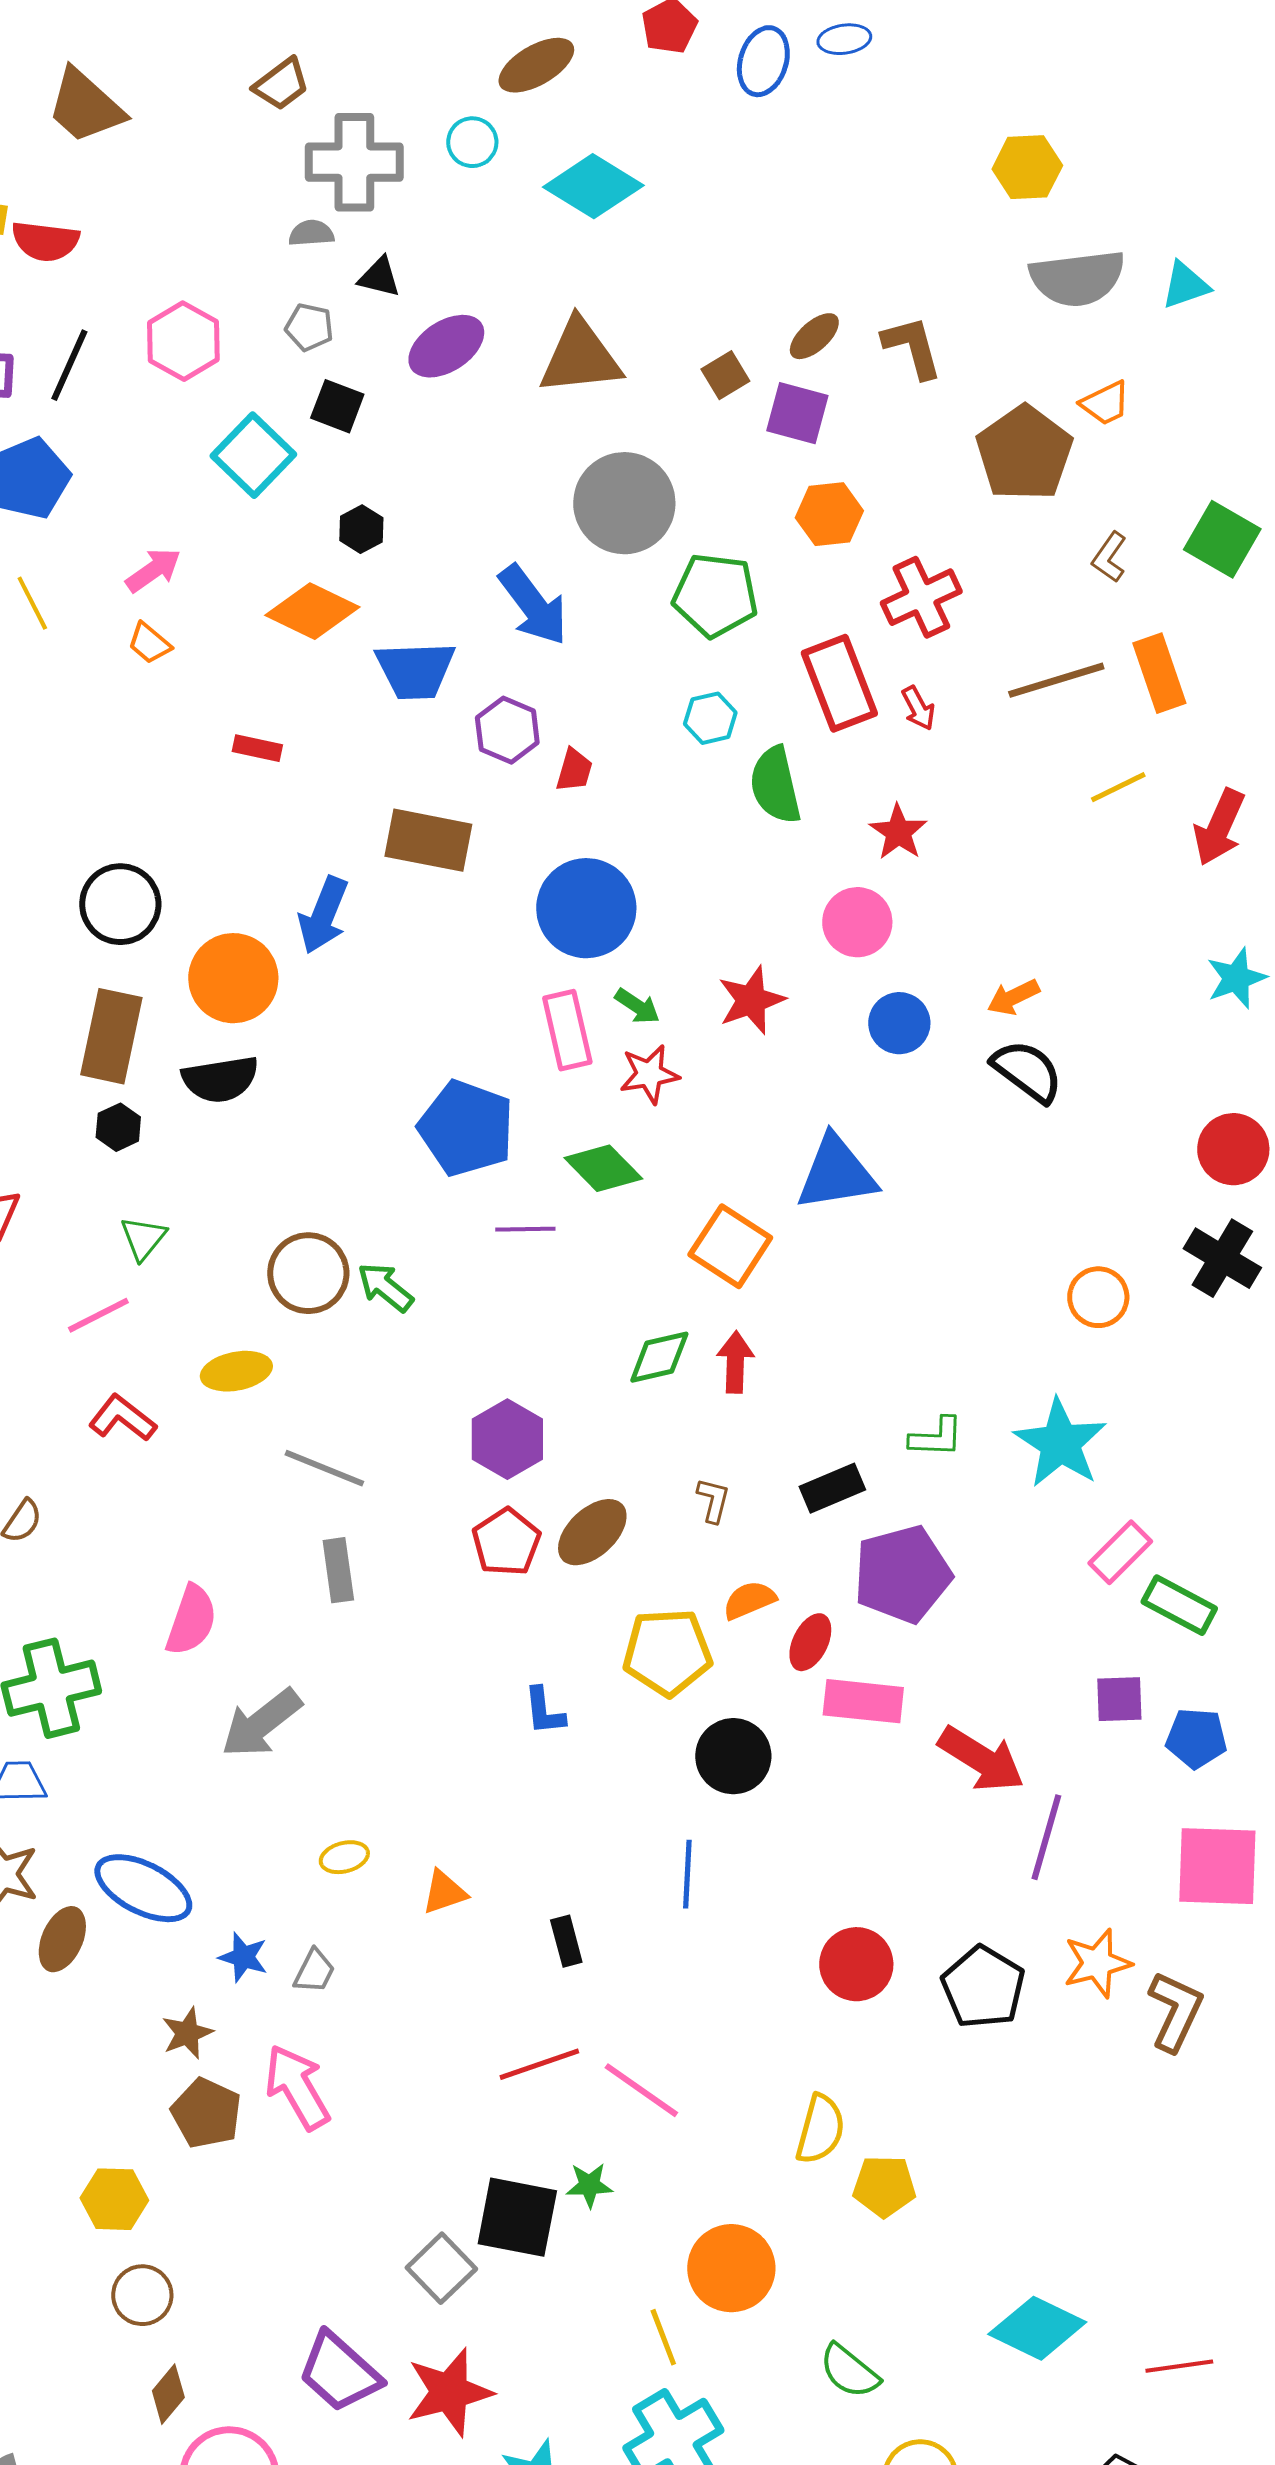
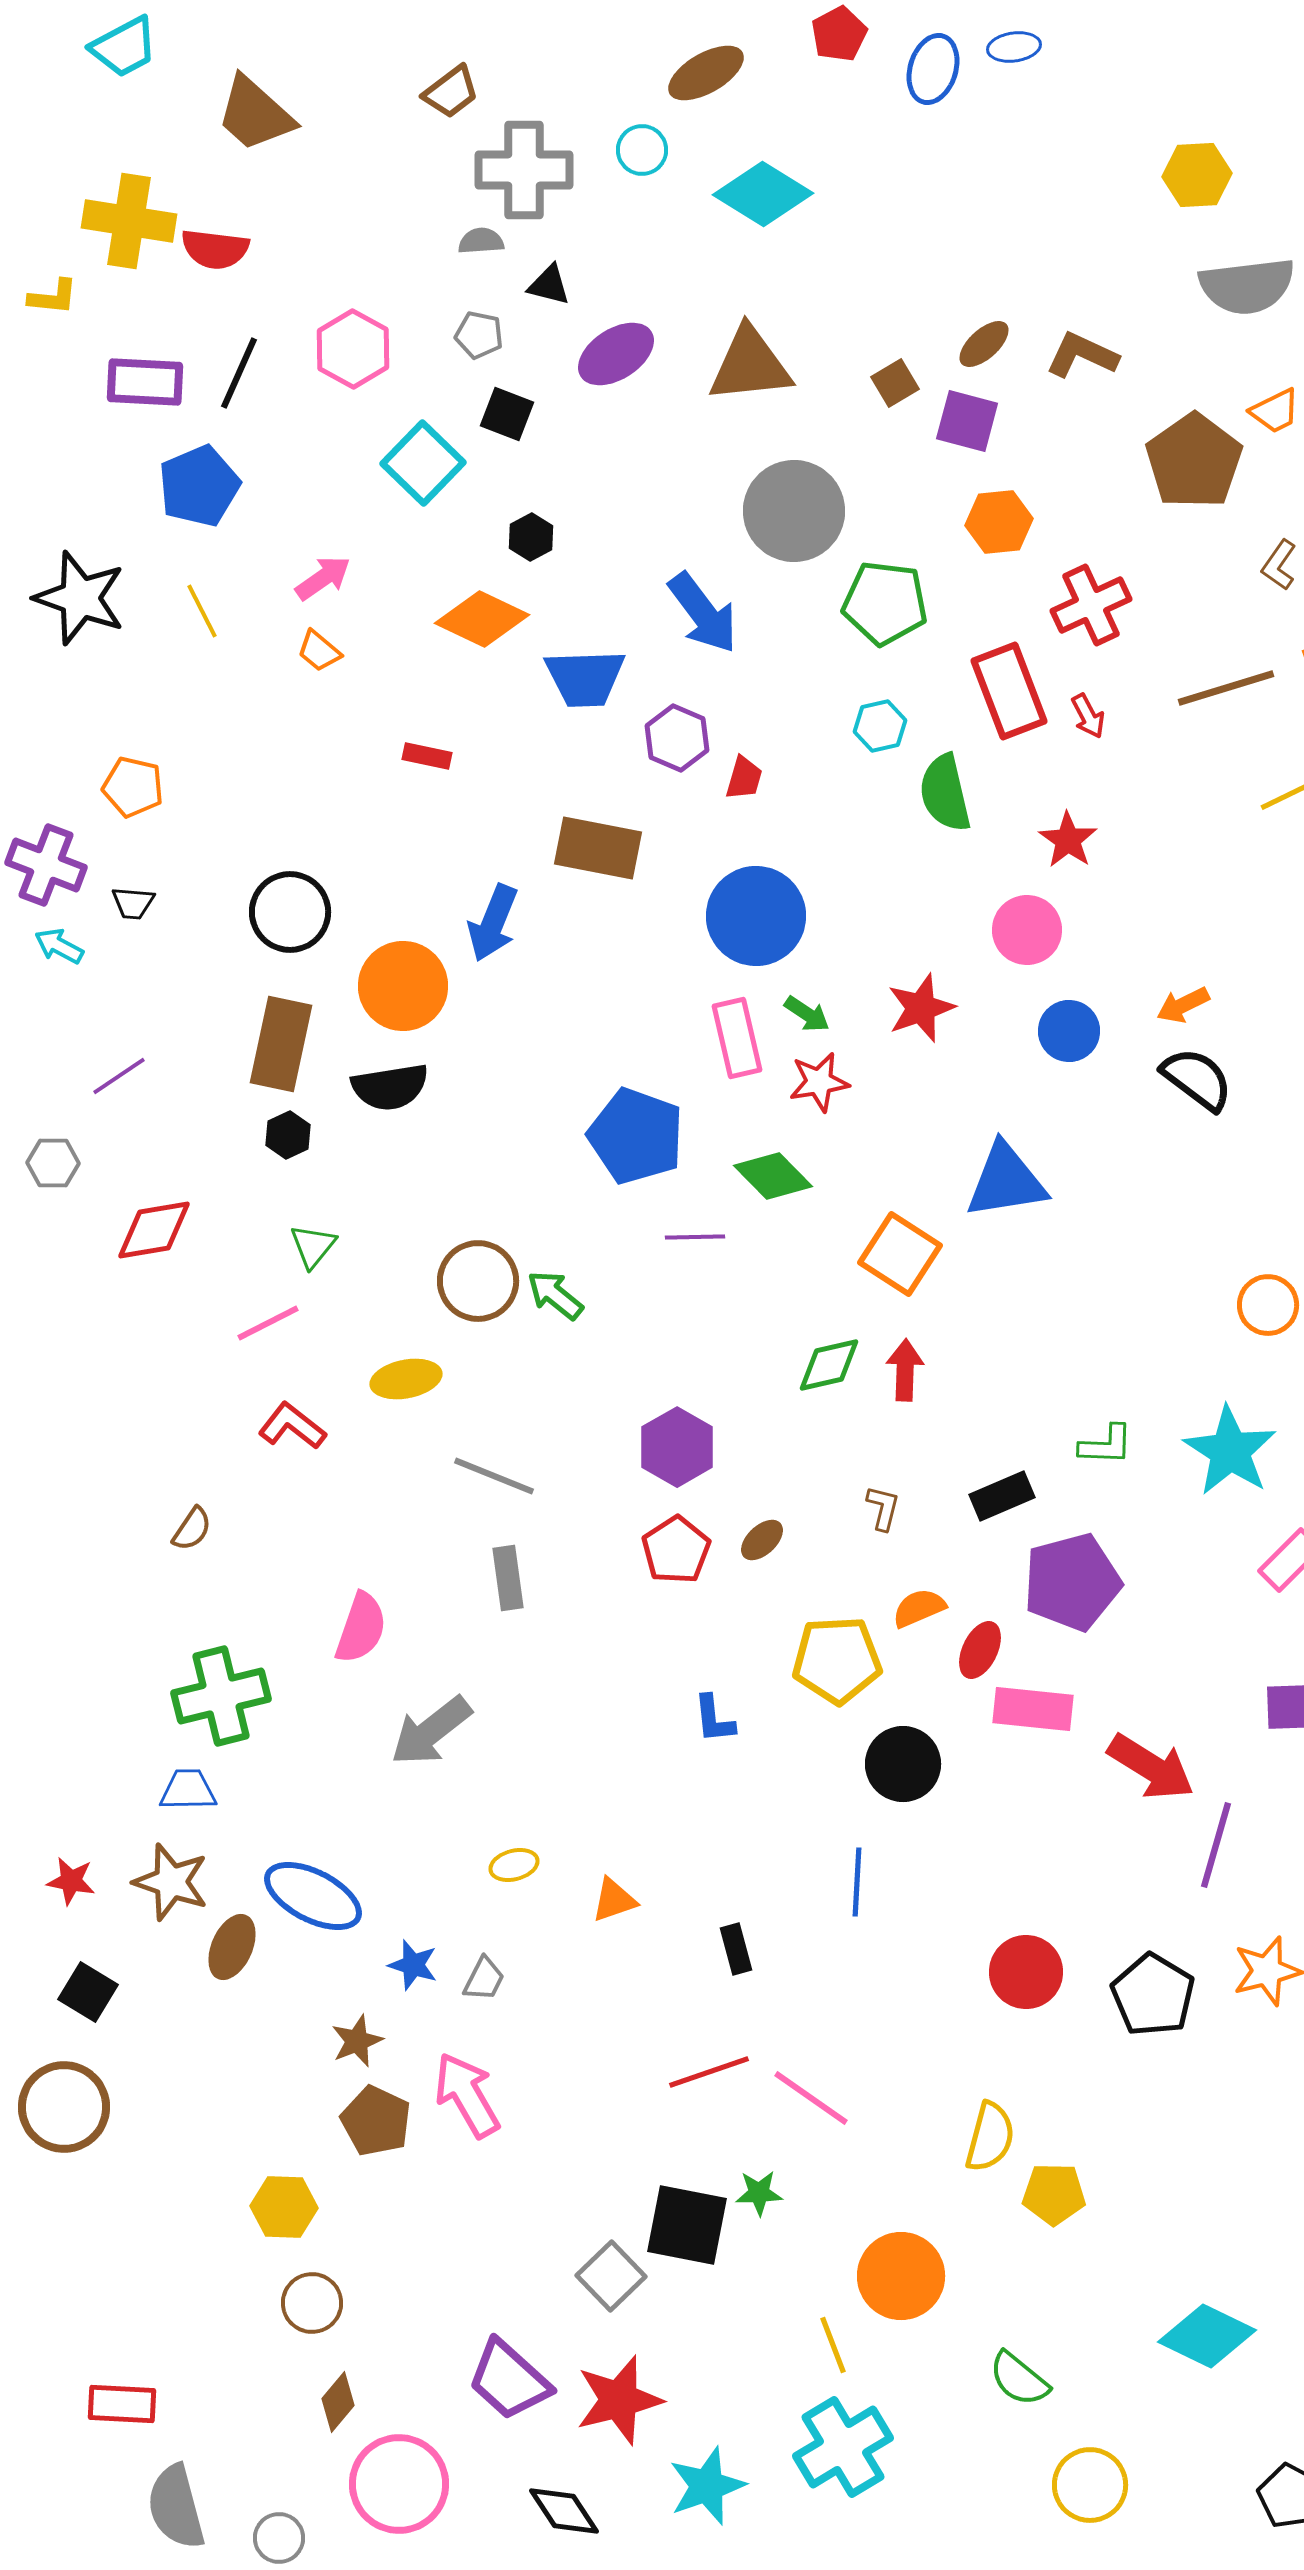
brown L-shape: (912, 347) -> (1082, 355), turned -50
brown ellipse: (592, 1532) -> (762, 1540), size x0.6

